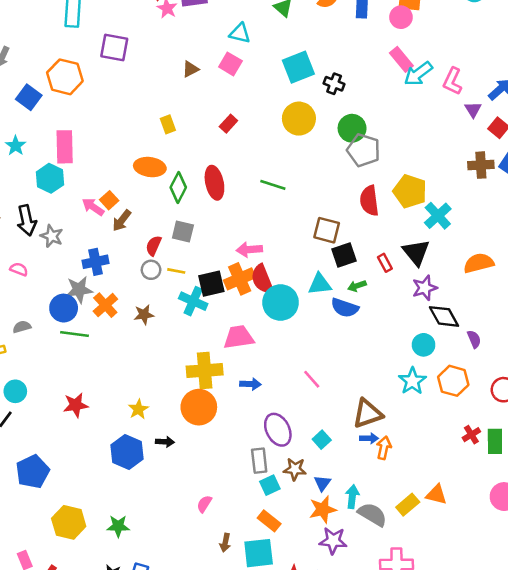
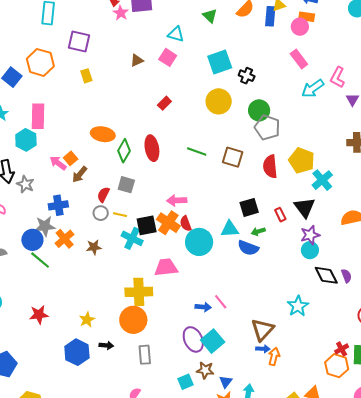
cyan arrow: (418, 74) -> (313, 89), moved
yellow rectangle: (168, 124) -> (86, 76), moved
brown square: (327, 230) -> (233, 157), moved
orange cross: (240, 279) -> (168, 223), turned -35
red semicircle: (262, 279) -> (186, 224), size x0.7
black diamond: (444, 316) -> (326, 275), moved
green line: (74, 334) -> (40, 260), turned 30
cyan circle: (424, 345) -> (310, 250), moved
orange hexagon: (453, 381) -> (337, 366), moved
blue arrow: (250, 384) -> (203, 307), moved
brown triangle: (368, 414) -> (263, 330), turned -30
cyan square: (322, 440) -> (213, 341), moved, size x1.6
gray rectangle: (259, 461) -> (145, 355), moved

